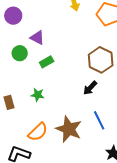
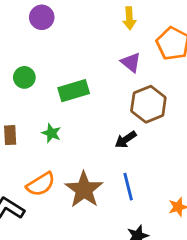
purple triangle: (37, 38) -> (131, 62), moved
green circle: (20, 53) -> (24, 77), moved
green rectangle: (47, 62) -> (74, 91), size x1.5

